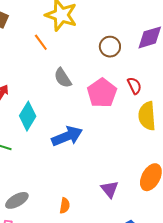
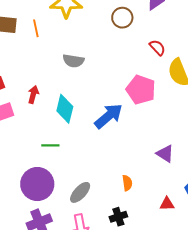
orange line: (41, 42) -> (36, 28), moved, turned 42
gray semicircle: (63, 78) -> (73, 61), moved, turned -30
pink pentagon: (102, 93) -> (141, 90), moved

